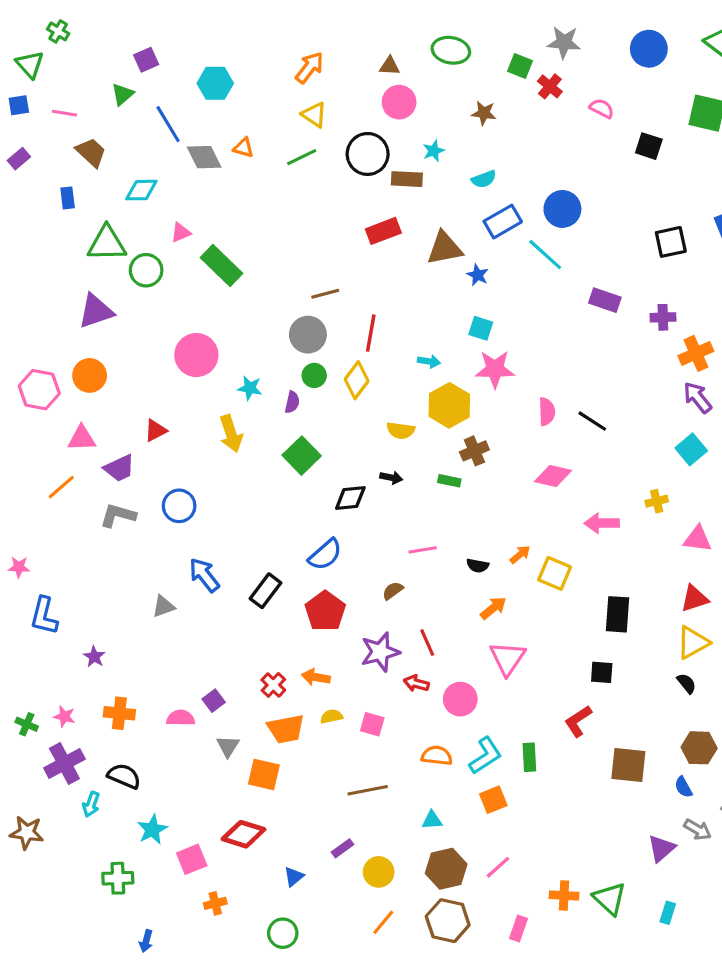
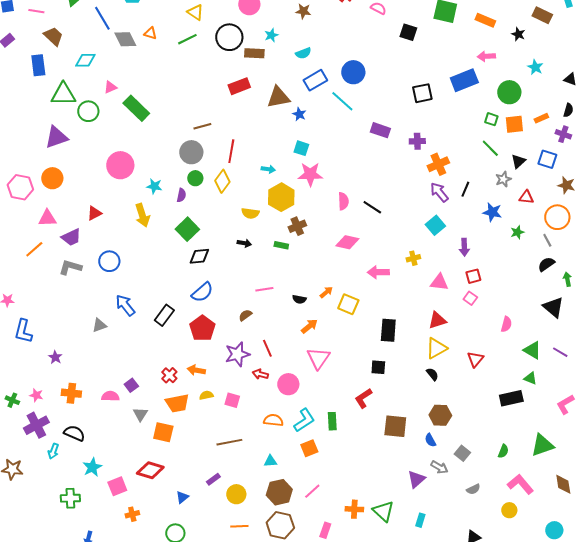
blue rectangle: (68, 198) -> (38, 65), size x1.5
black diamond: (350, 498) -> (199, 256), moved
orange line: (383, 922) -> (239, 526), turned 48

